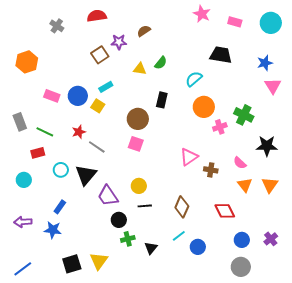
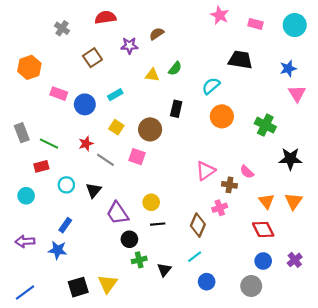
brown square: (100, 55) -> (92, 58), moved
pink rectangle: (52, 96) -> (59, 94), moved
yellow square: (98, 106) -> (116, 127), moved
pink cross: (220, 127) -> (220, 208), moved
pink square: (136, 144) -> (137, 157), moved
pink semicircle: (240, 163) -> (247, 172), moved
black triangle: (86, 175) -> (94, 190), size x0.7
red diamond: (225, 211) -> (263, 229), moved
blue circle: (198, 247) -> (207, 282), moved
gray circle: (241, 267) -> (251, 286), moved

